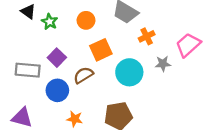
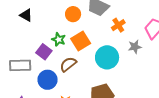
black triangle: (28, 12) -> (26, 15), moved
orange circle: (86, 20) -> (73, 14), moved
green star: (50, 22) -> (59, 39), moved

